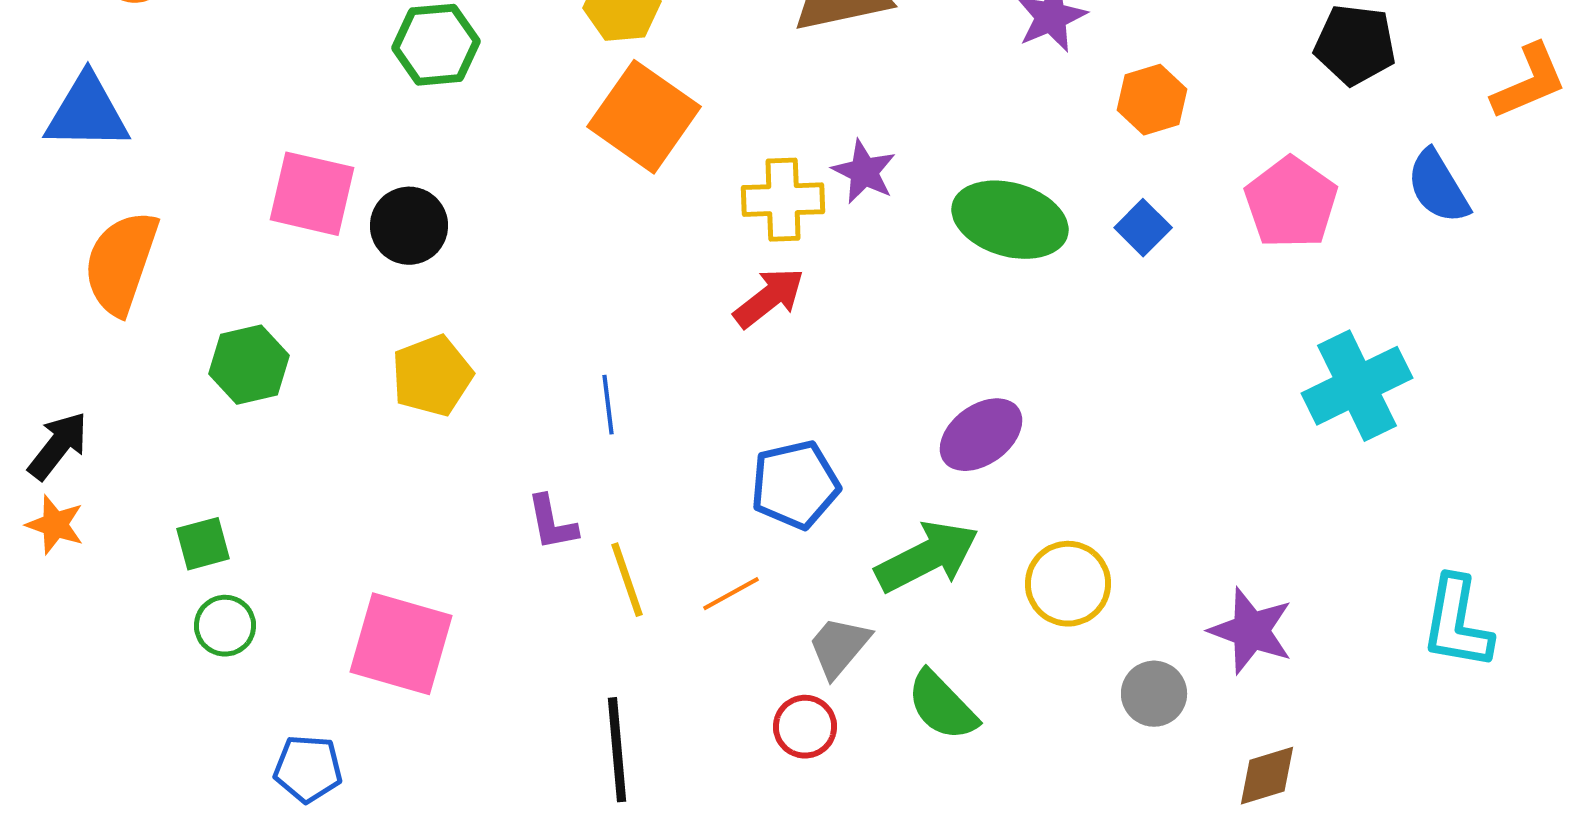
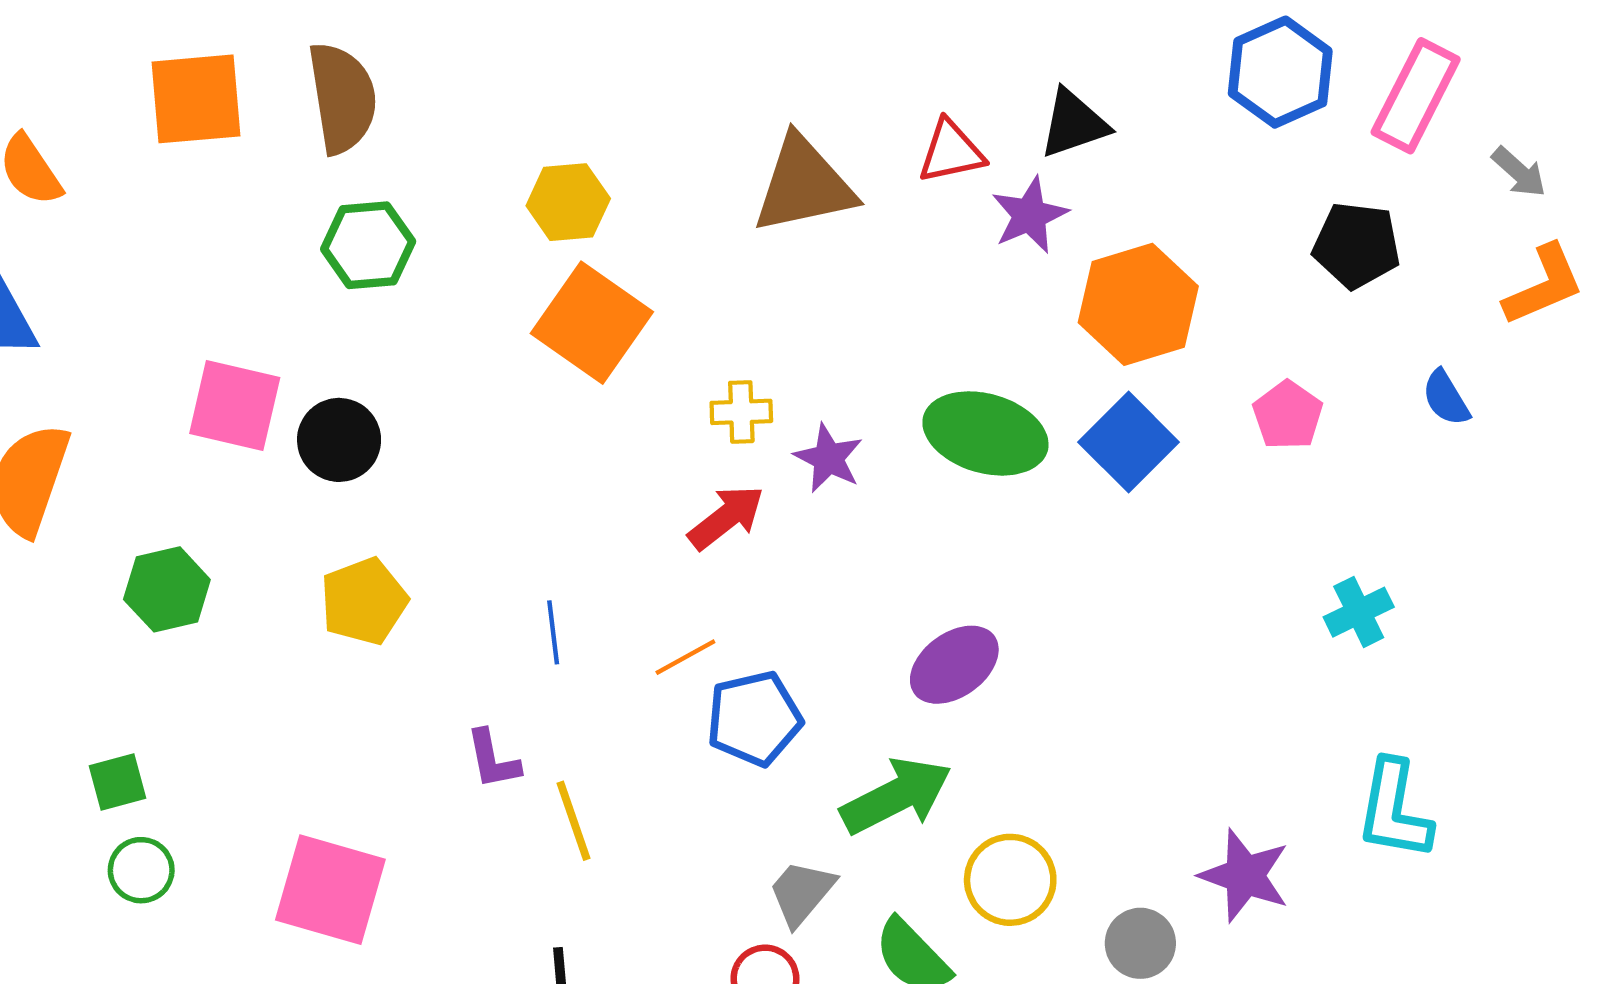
orange hexagon: (1152, 100) -> (1138, 304), size x1.6
purple star: (864, 172) -> (828, 458), moved
blue semicircle: (1438, 187) -> (1446, 398), size x0.7
yellow cross: (783, 200) -> (741, 412), size x0.7
pink pentagon: (1291, 203) -> (1288, 415), size x0.7
blue square: (1143, 228) -> (1129, 442), size x1.6
cyan cross: (1357, 386) -> (1359, 612), size x0.6
yellow circle: (1068, 584) -> (1010, 880), moved
orange line: (731, 594) -> (685, 657), moved
cyan L-shape: (1457, 623) -> (1394, 810), moved

